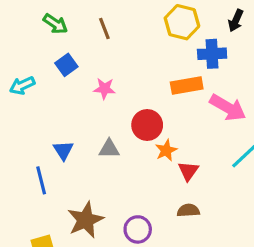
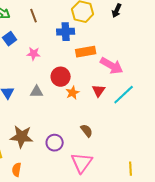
blue cross: (212, 54) -> (66, 32), moved
red triangle: (188, 171) -> (99, 91), moved
brown semicircle: (188, 210) -> (87, 131), turned 56
brown star: (85, 220) -> (22, 137), turned 30

